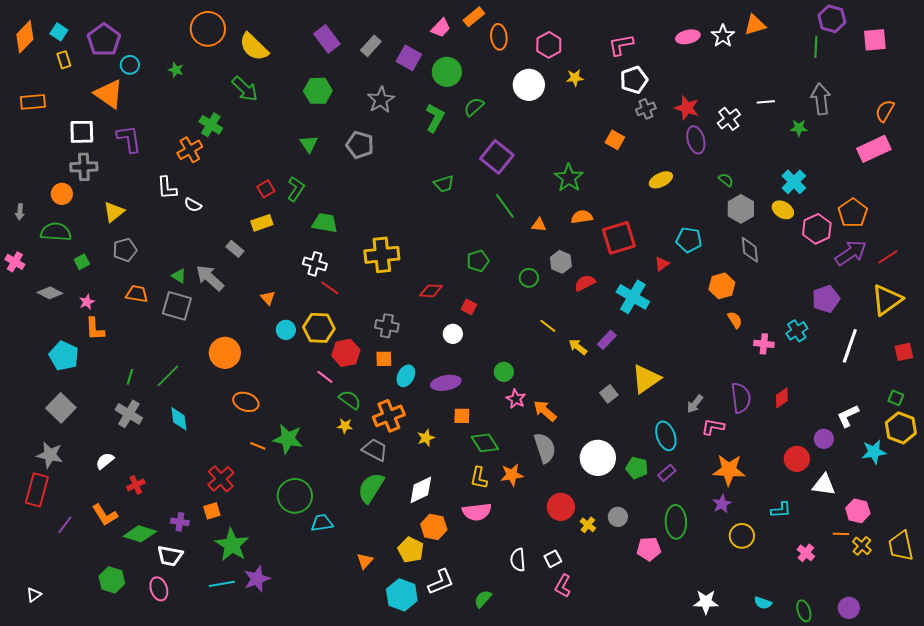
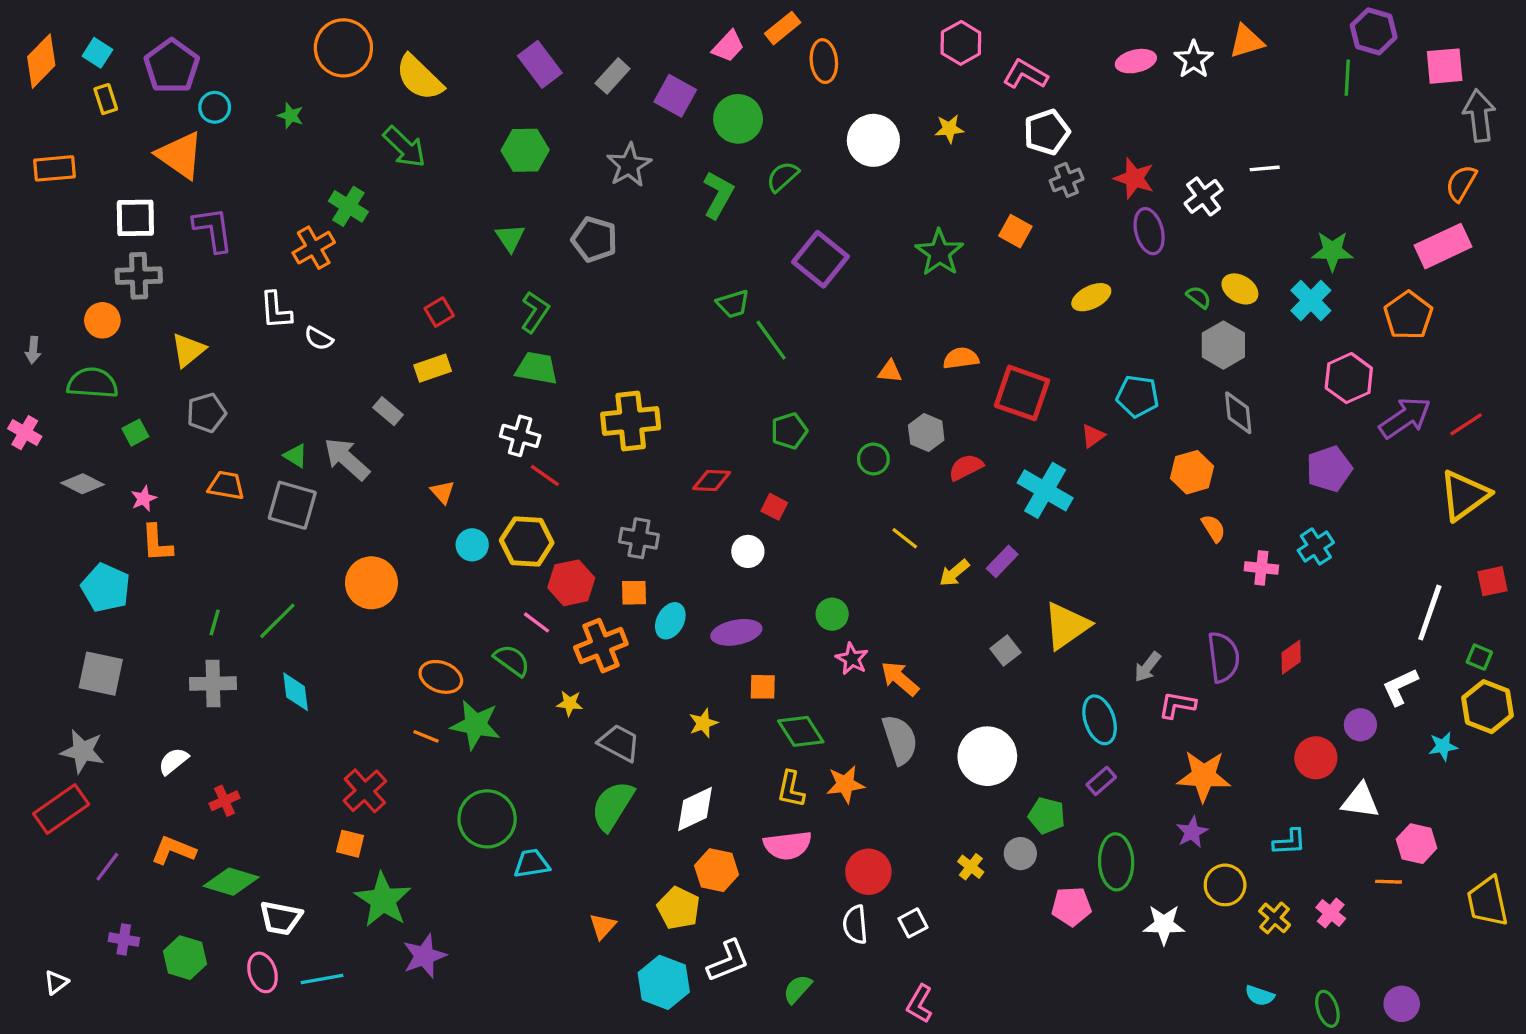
pink hexagon: (549, 45) -> (961, 43), moved
pink L-shape: (621, 45) -> (1025, 74), turned 40
gray arrow: (821, 99) -> (1479, 116), moved
green star: (799, 128) -> (1332, 251), moved, size x1.4
green star: (569, 178) -> (939, 253), moved
green L-shape: (296, 189) -> (535, 312), moved
green line: (505, 206) -> (771, 340), moved
yellow ellipse: (783, 210) -> (1240, 289), moved
orange pentagon: (853, 213) -> (1408, 315), moved
red square: (619, 238) -> (1022, 393), turned 36
purple pentagon: (826, 299) -> (1329, 469), moved
white line: (850, 346) -> (1430, 613), moved
yellow arrow: (578, 347) -> (954, 573), turned -78
green semicircle: (350, 400) -> (512, 660), moved
orange ellipse: (246, 402) -> (441, 677), moved
gray square: (61, 408) -> (101, 674), turned -32
gray cross: (129, 414) -> (213, 684), turned -32
orange cross: (389, 416) -> (601, 646), moved
cyan star: (874, 452) -> (1443, 746), size x0.7
green pentagon: (637, 468) -> (1047, 816), moved
red rectangle: (37, 490) -> (61, 809), turned 40
red circle: (561, 507) -> (868, 872), moved
orange square: (212, 511) -> (350, 844), turned 30
orange L-shape: (105, 515) -> (173, 850), turned 144
purple cross: (180, 522) -> (124, 939), moved
yellow cross: (862, 546) -> (1275, 918), moved
cyan line: (222, 584) -> (322, 979), moved
pink L-shape: (563, 586) -> (920, 1004), moved
white star: (706, 602) -> (1164, 925), moved

